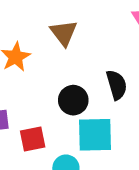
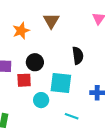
black circle: (73, 100) -> (35, 62), moved

